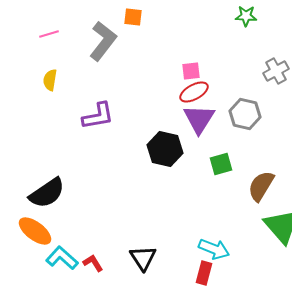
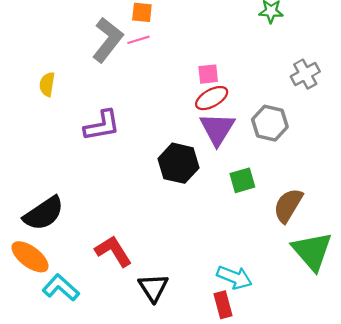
pink line: (49, 34) -> (138, 40), moved
red L-shape: (93, 263) -> (113, 251), moved, size x1.6
red rectangle: (204, 273) -> (223, 305), turned -30

